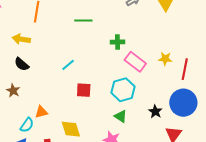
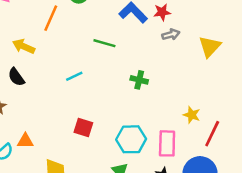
pink rectangle: (135, 62) -> (167, 143), moved, turned 40
cyan line: (68, 65) -> (74, 76), moved

